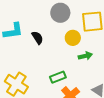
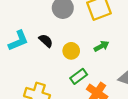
yellow circle: (73, 38) -> (71, 51), moved

